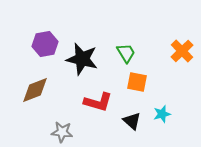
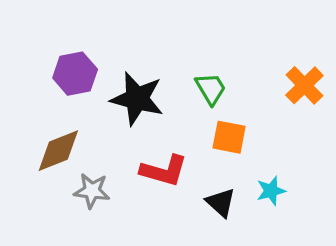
gray star: (62, 132) -> (92, 191), moved

